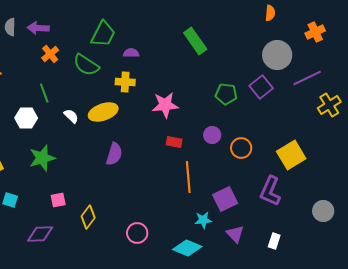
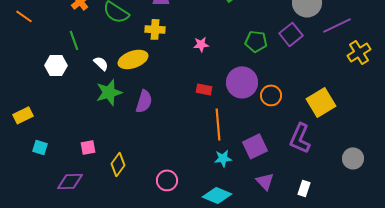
pink star: (165, 105) -> (201, 44), moved, size x0.6
purple circle: (212, 135) -> (242, 82), size x1.8
green star: (42, 158) -> (109, 92), moved
cyan star: (203, 220) -> (223, 158), moved

